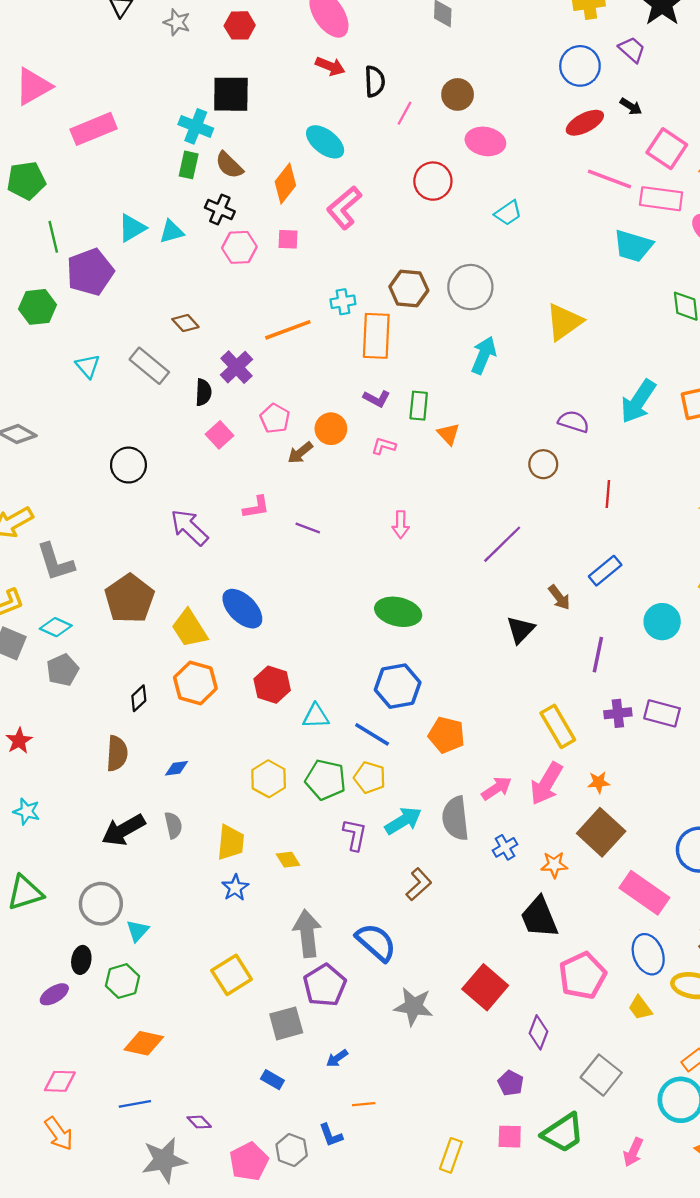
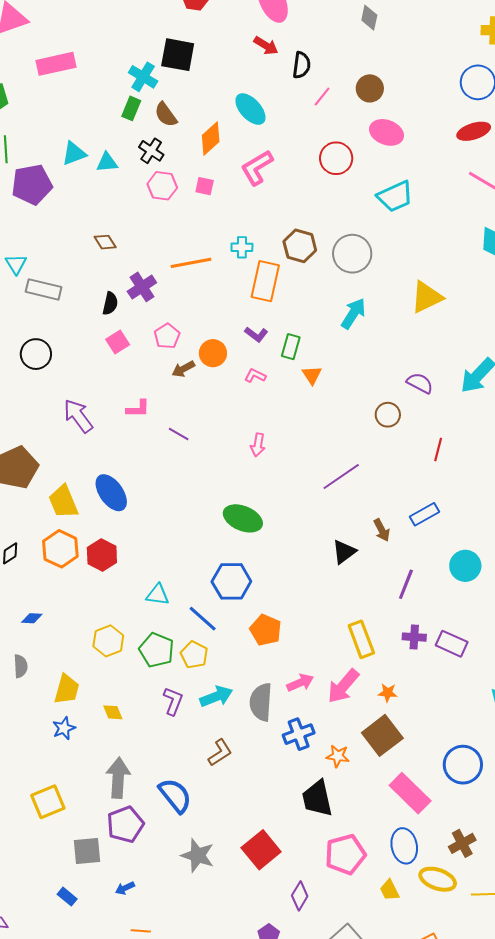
cyan trapezoid: (508, 213) -> (395, 196), size x1.5
gray rectangle: (149, 366) -> (44, 289), moved, turned -36
red hexagon: (272, 685) -> (102, 555), moved
blue cross: (505, 847) -> (299, 734), size x1.4

